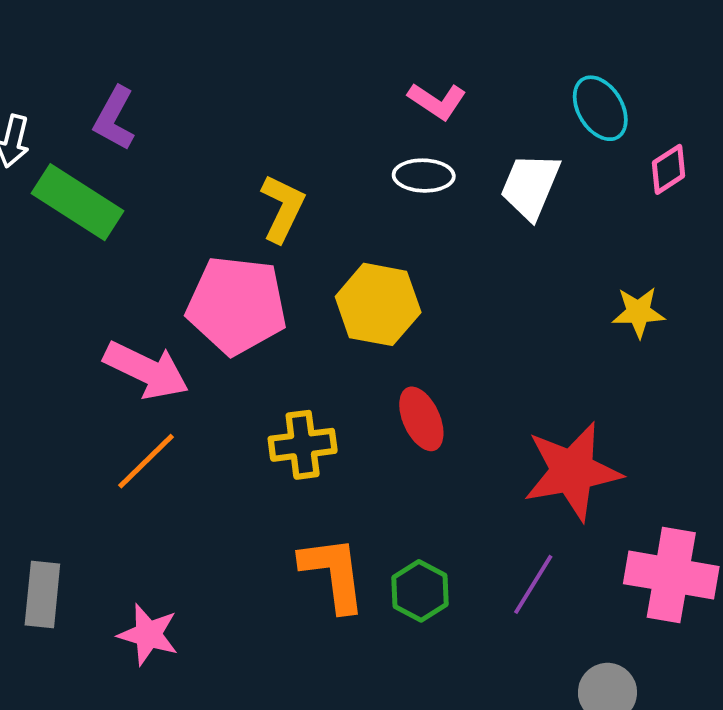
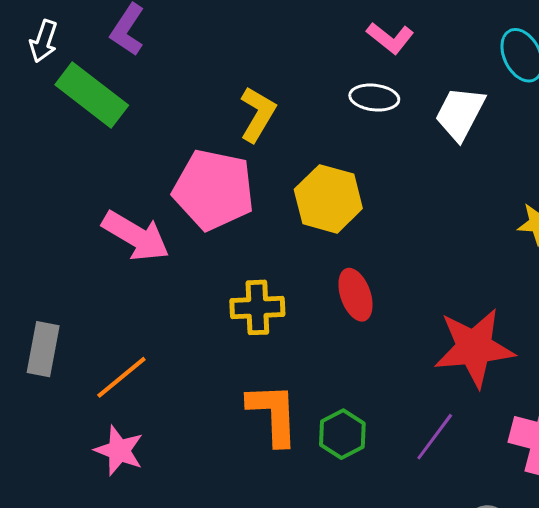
orange line: (146, 461) -> (121, 377), moved
gray rectangle: (42, 594) -> (43, 349), moved

